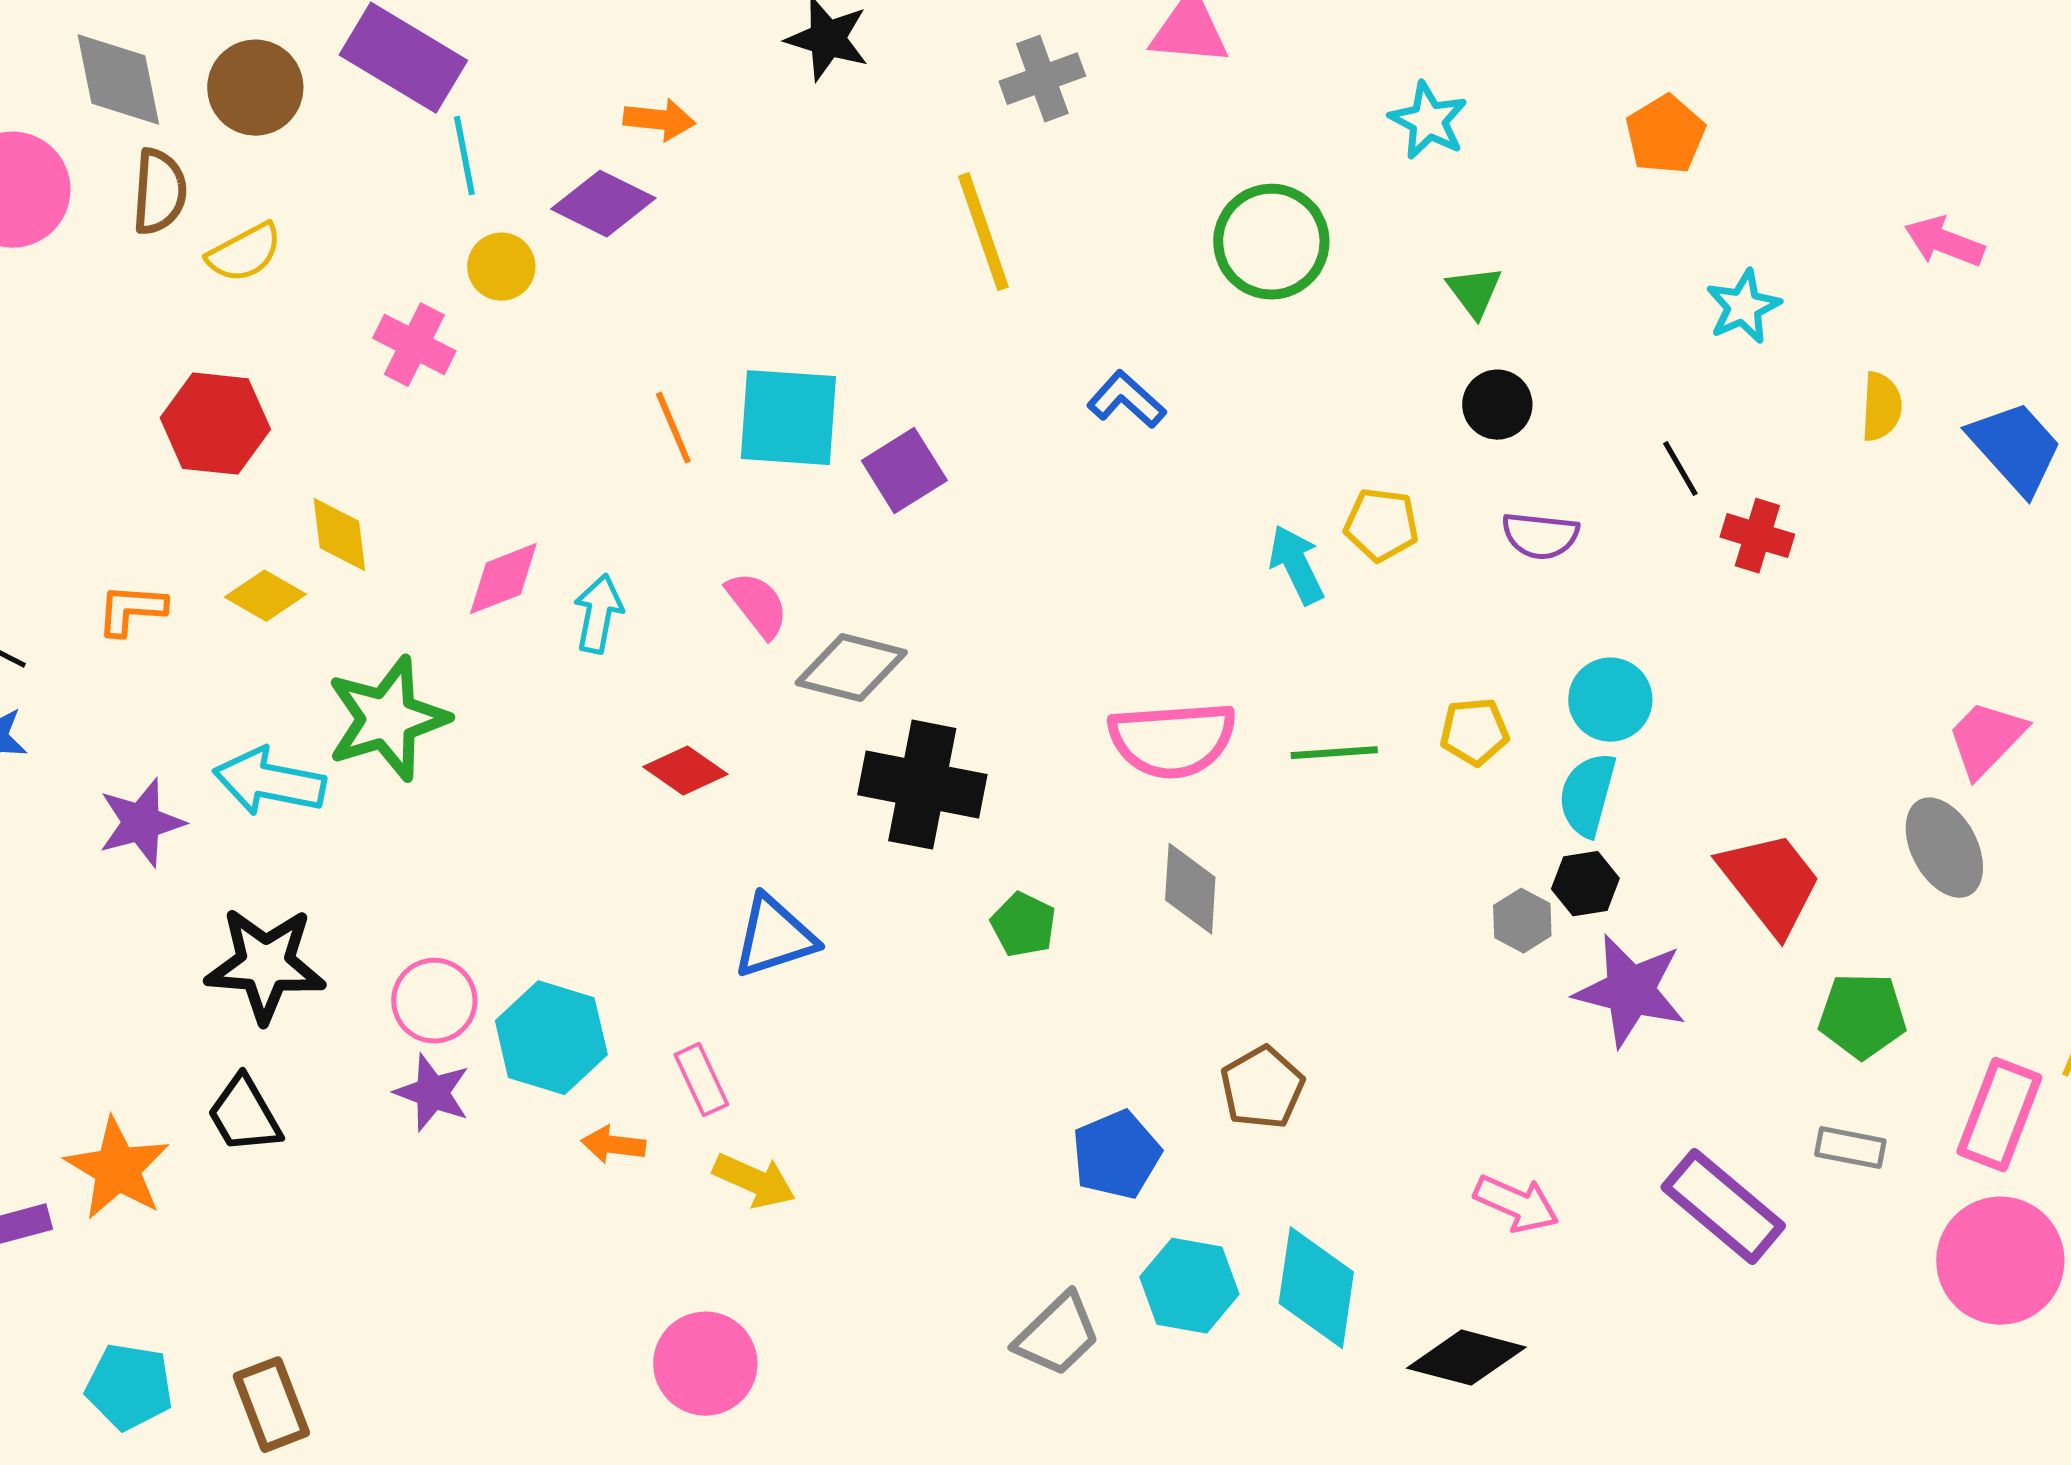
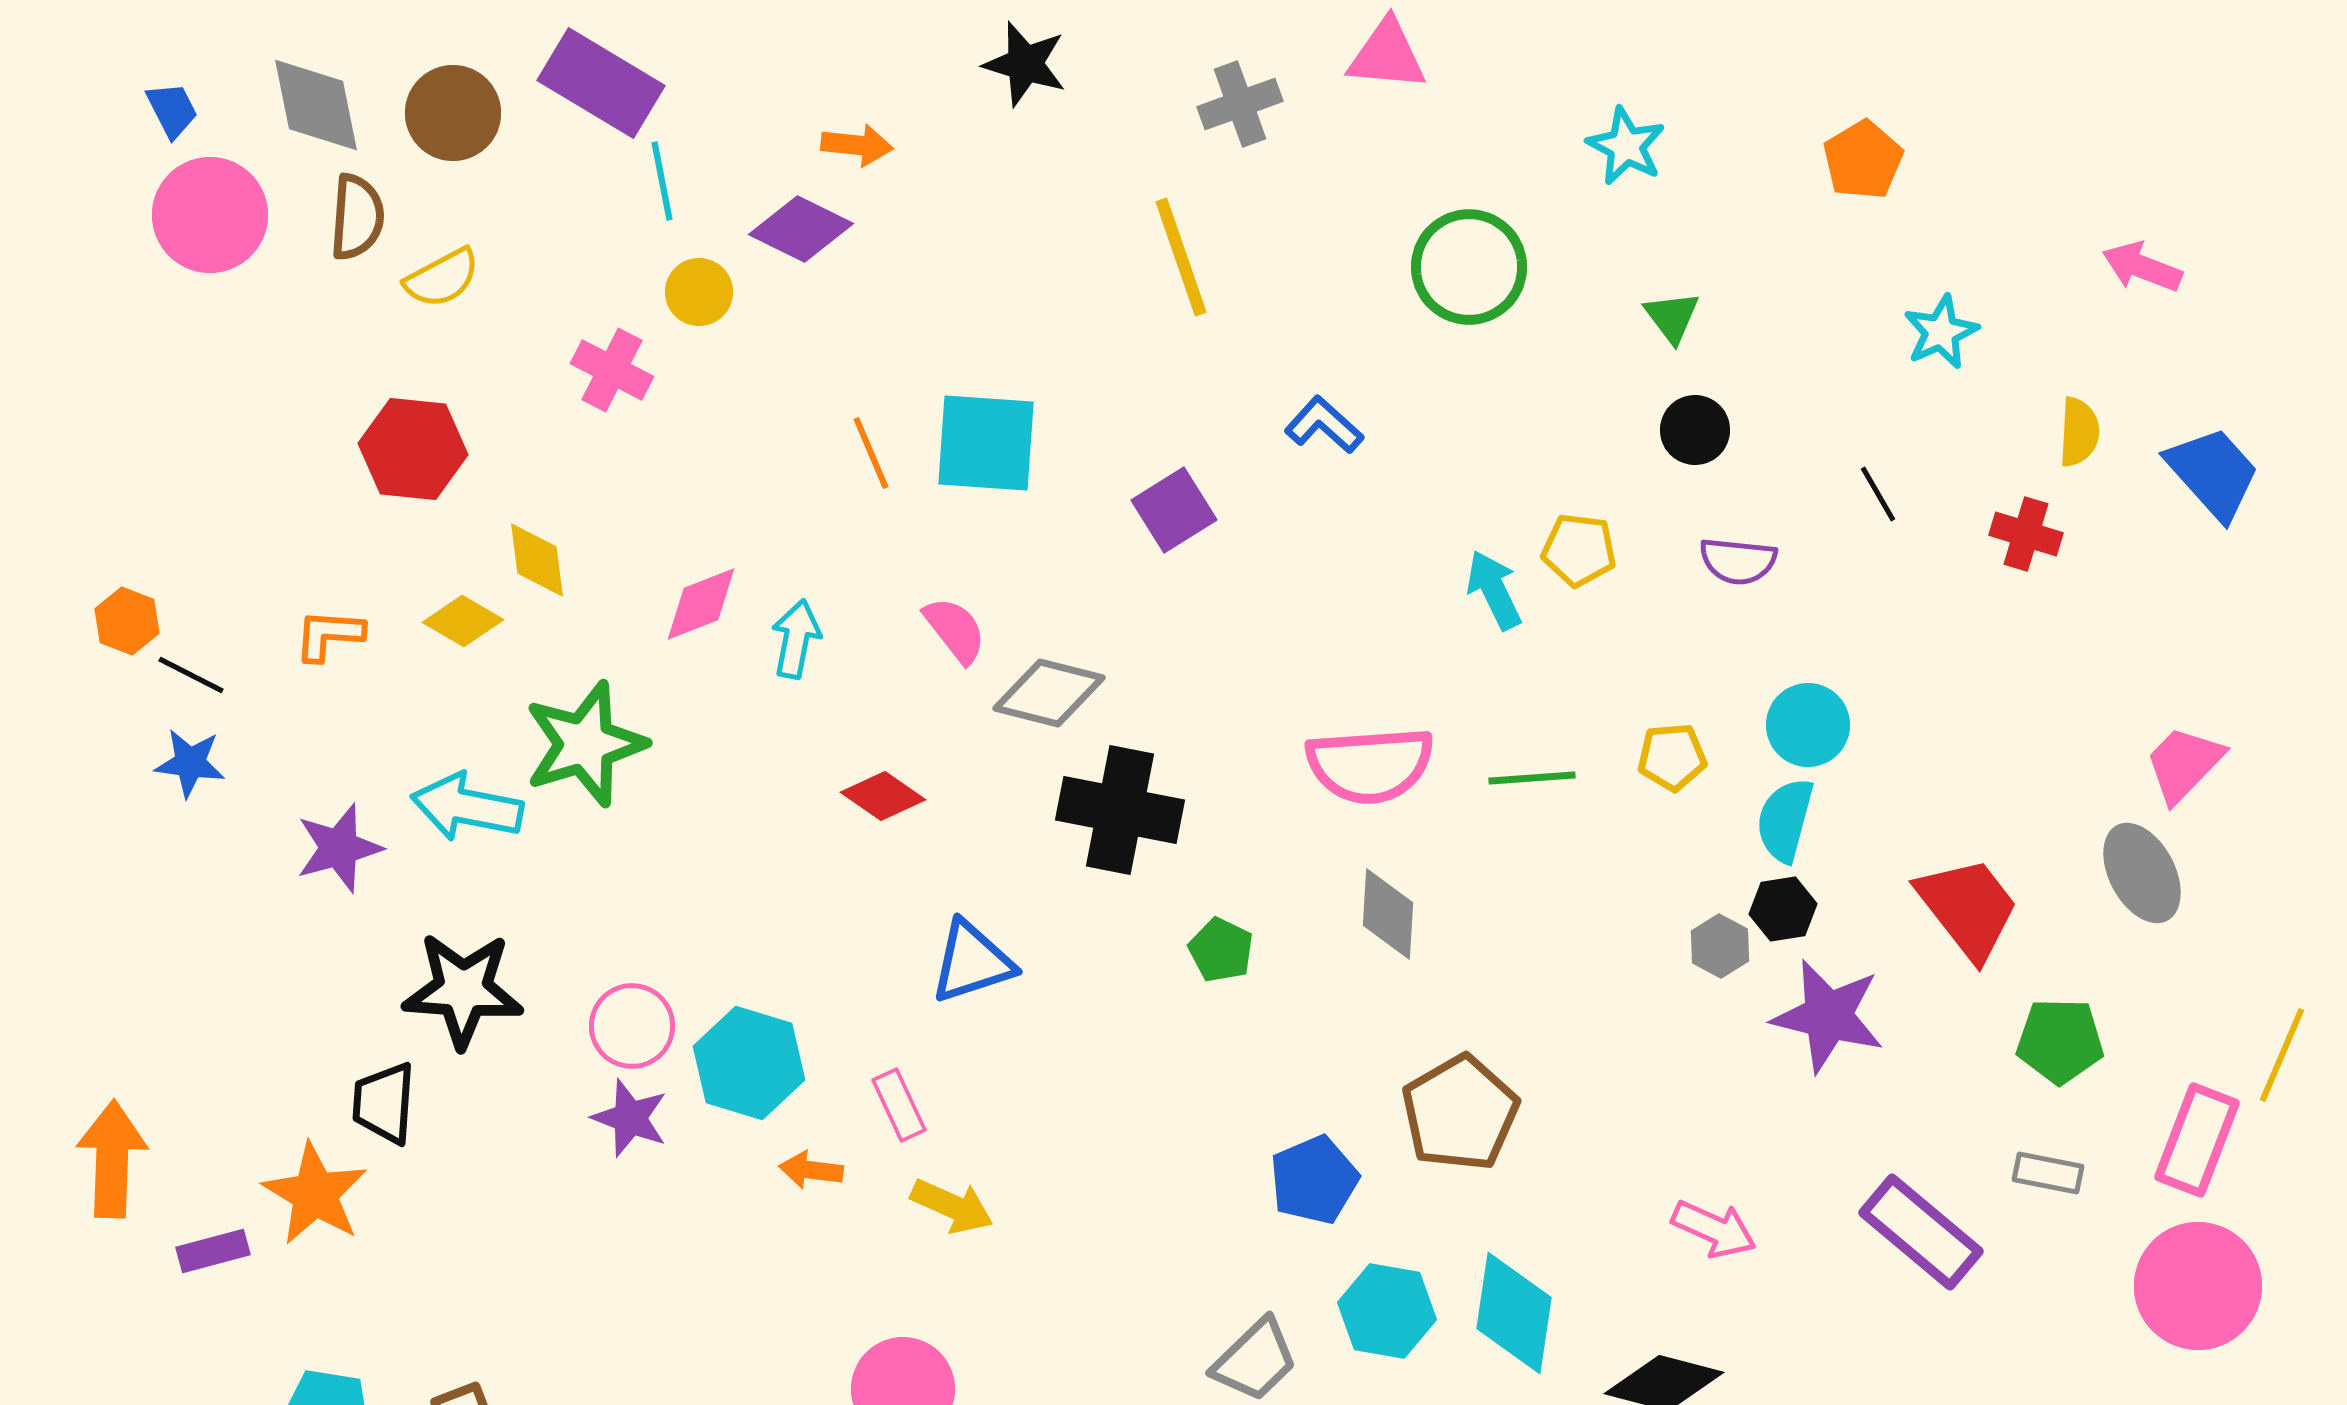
purple square: (904, 471) -> (1174, 510), moved
red cross: (1757, 536) -> (2026, 534), moved
brown pentagon: (1262, 1088) -> (1460, 1113), size x1.4
black trapezoid: (244, 1115) -> (384, 1103), moved, turned 34

